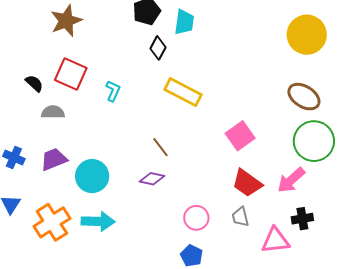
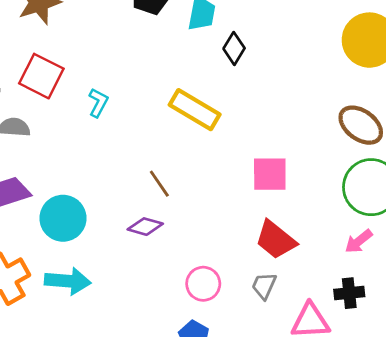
black diamond: (158, 48) -> (234, 48), moved
pink square: (240, 136) -> (270, 174), turned 32
pink arrow: (291, 180) -> (359, 241), moved, size x0.7
gray trapezoid: (240, 217) -> (264, 286), turned 35

